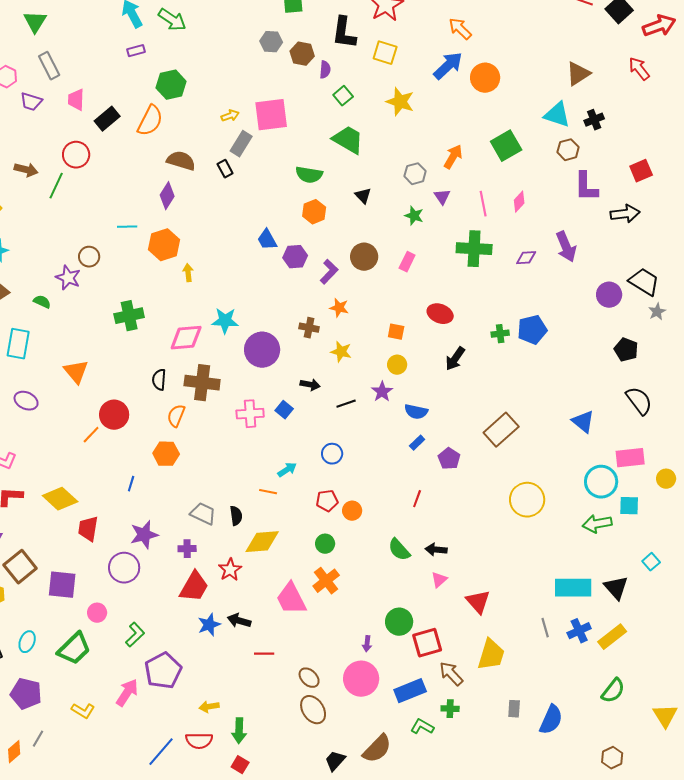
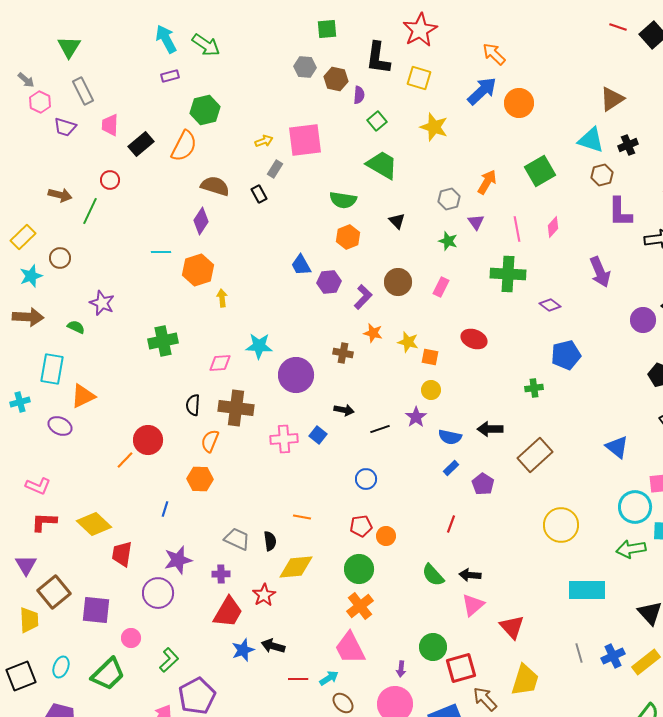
gray rectangle: (241, 144) -> (275, 169), size x0.7
red circle: (76, 155) -> (110, 180), size x0.7
brown circle: (89, 257) -> (60, 258), moved
purple diamond: (526, 258) -> (550, 305), moved, turned 40
green cross: (500, 334) -> (534, 388), moved
pink diamond: (186, 338) -> (220, 363), size x0.7
yellow star: (341, 352) -> (408, 342), moved
black arrow: (455, 359) -> (490, 429), moved, turned 55
orange triangle: (76, 372) -> (83, 396), moved, turned 44
cyan arrow: (287, 470) -> (329, 678), moved
green circle: (325, 544) -> (359, 569), size x1.5
pink triangle: (439, 580) -> (473, 605), size x1.4
cyan rectangle: (573, 588) -> (587, 590), moved
pink trapezoid: (291, 599) -> (350, 648), moved

